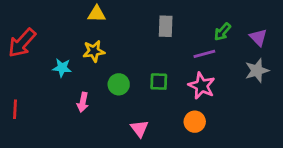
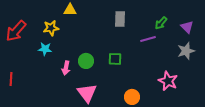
yellow star: (94, 51) -> (51, 28), moved
pink star: (202, 86) -> (168, 81), moved
pink arrow: (83, 102) -> (66, 68), moved
orange circle: (195, 122) -> (132, 97), moved
pink triangle: (139, 129) -> (87, 93), moved, size x1.5

